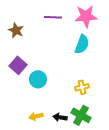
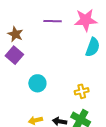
cyan semicircle: (82, 44) -> (93, 47), moved
purple square: (18, 65) -> (14, 55), moved

